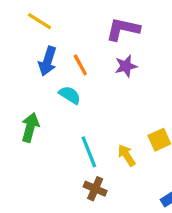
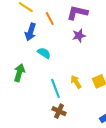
orange line: (80, 65) -> (50, 19), moved
yellow arrow: (127, 155) -> (76, 82), moved

